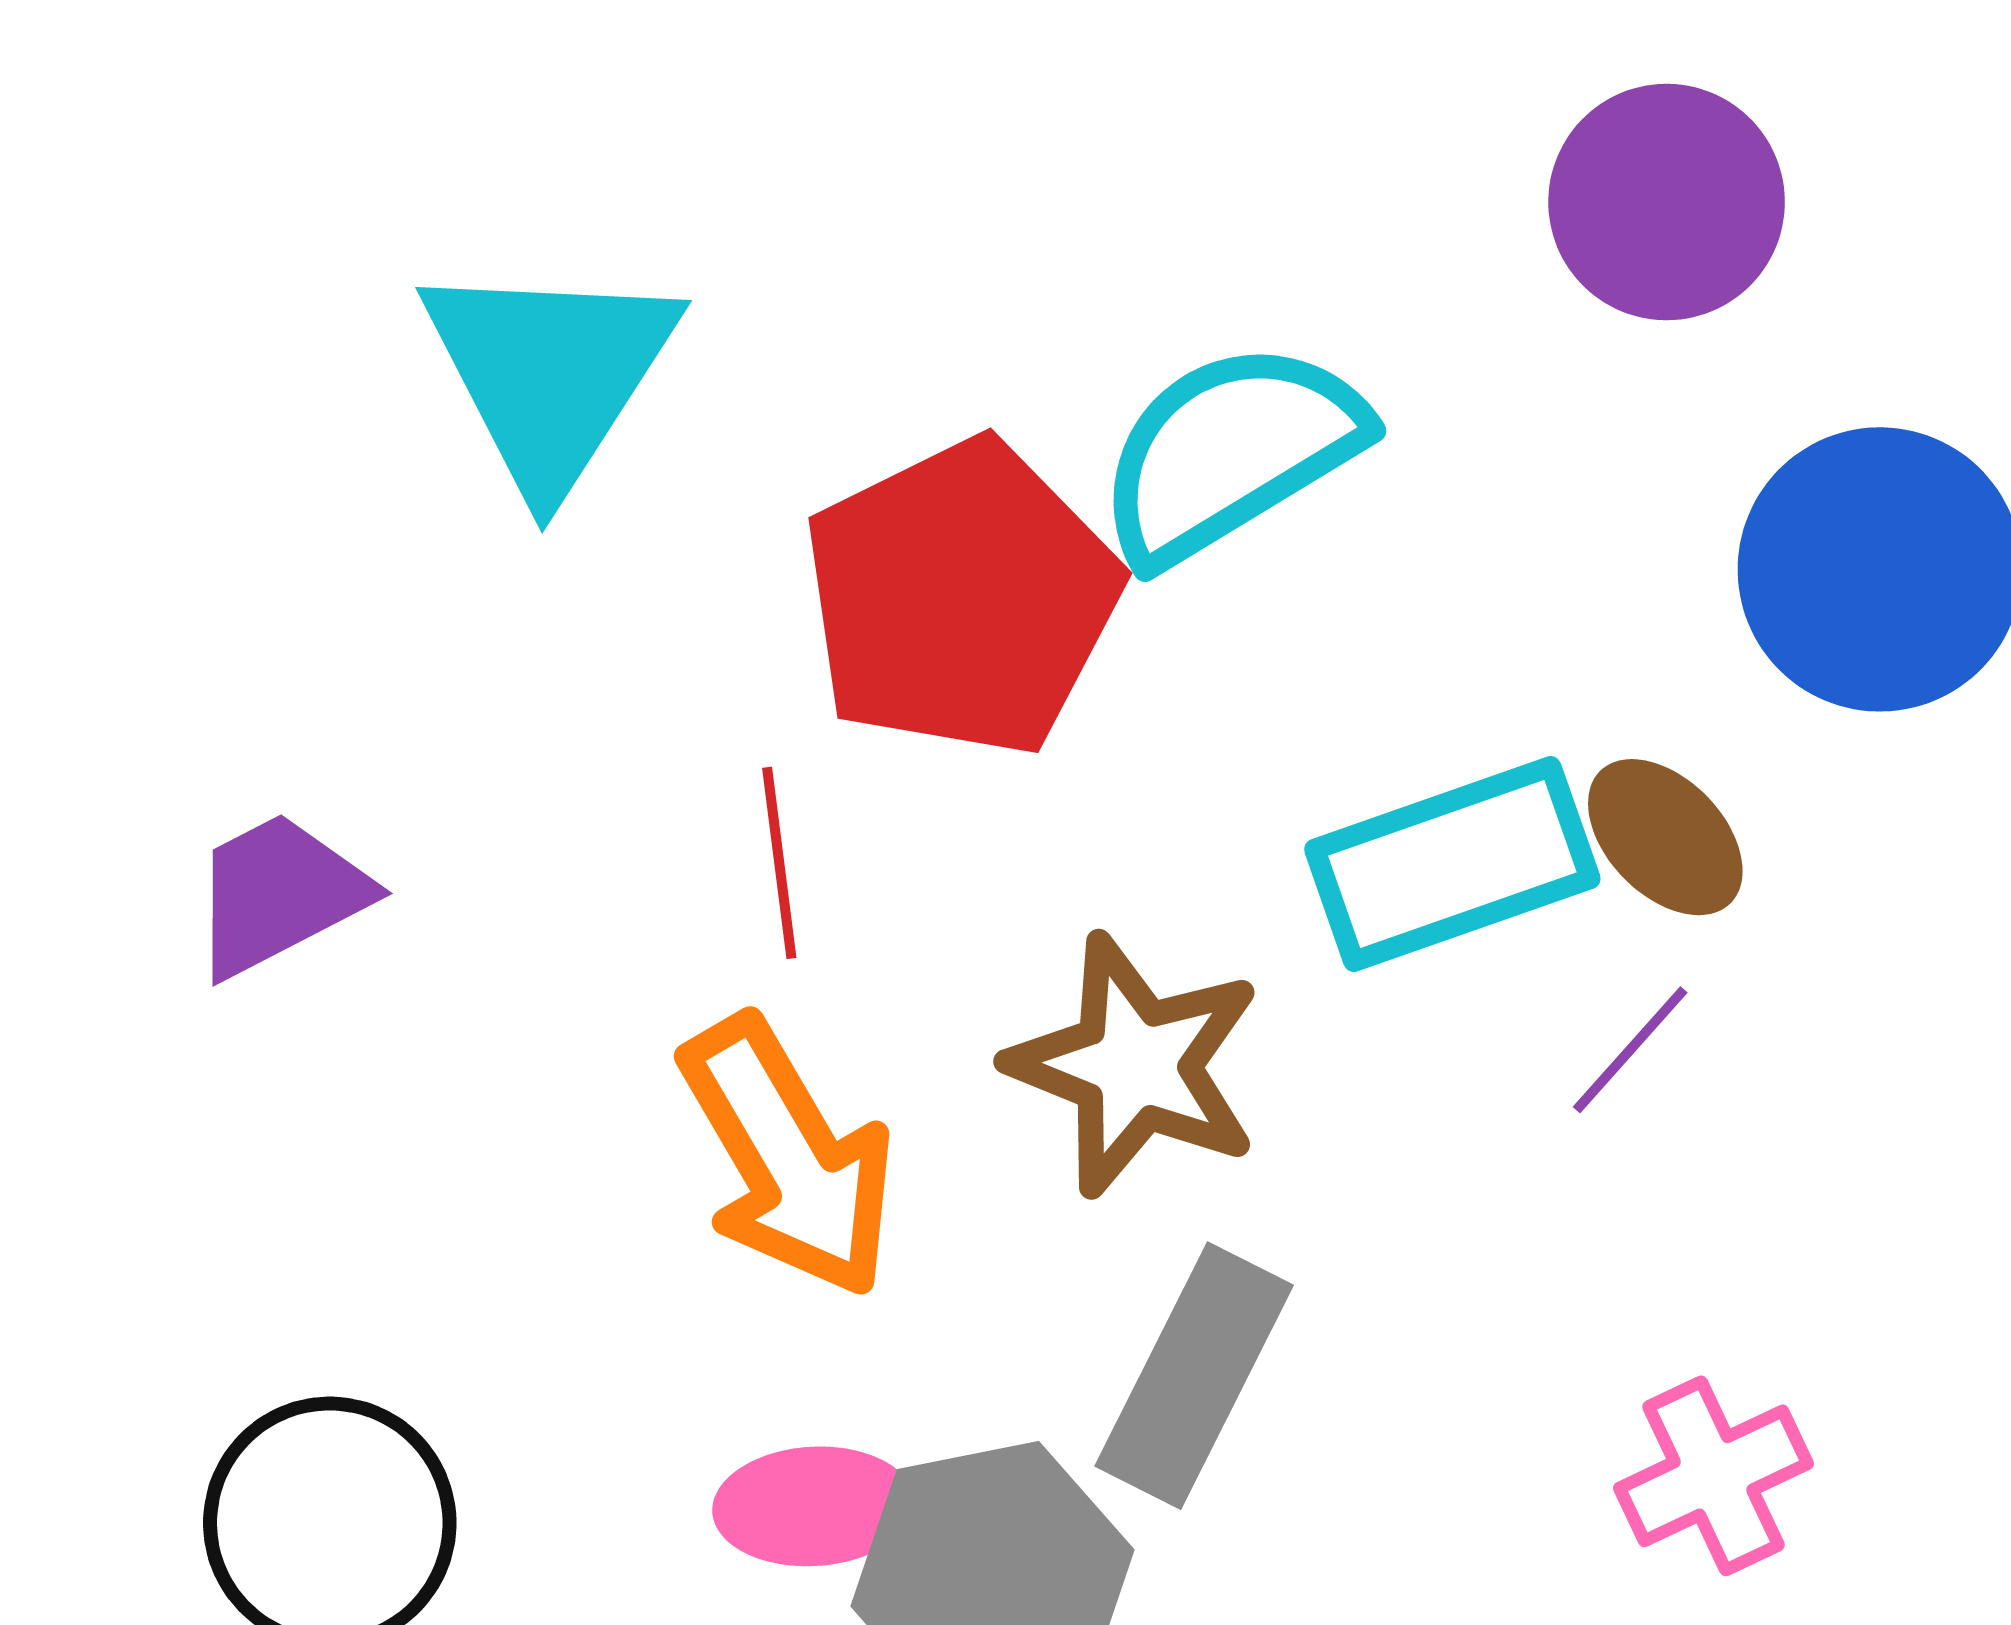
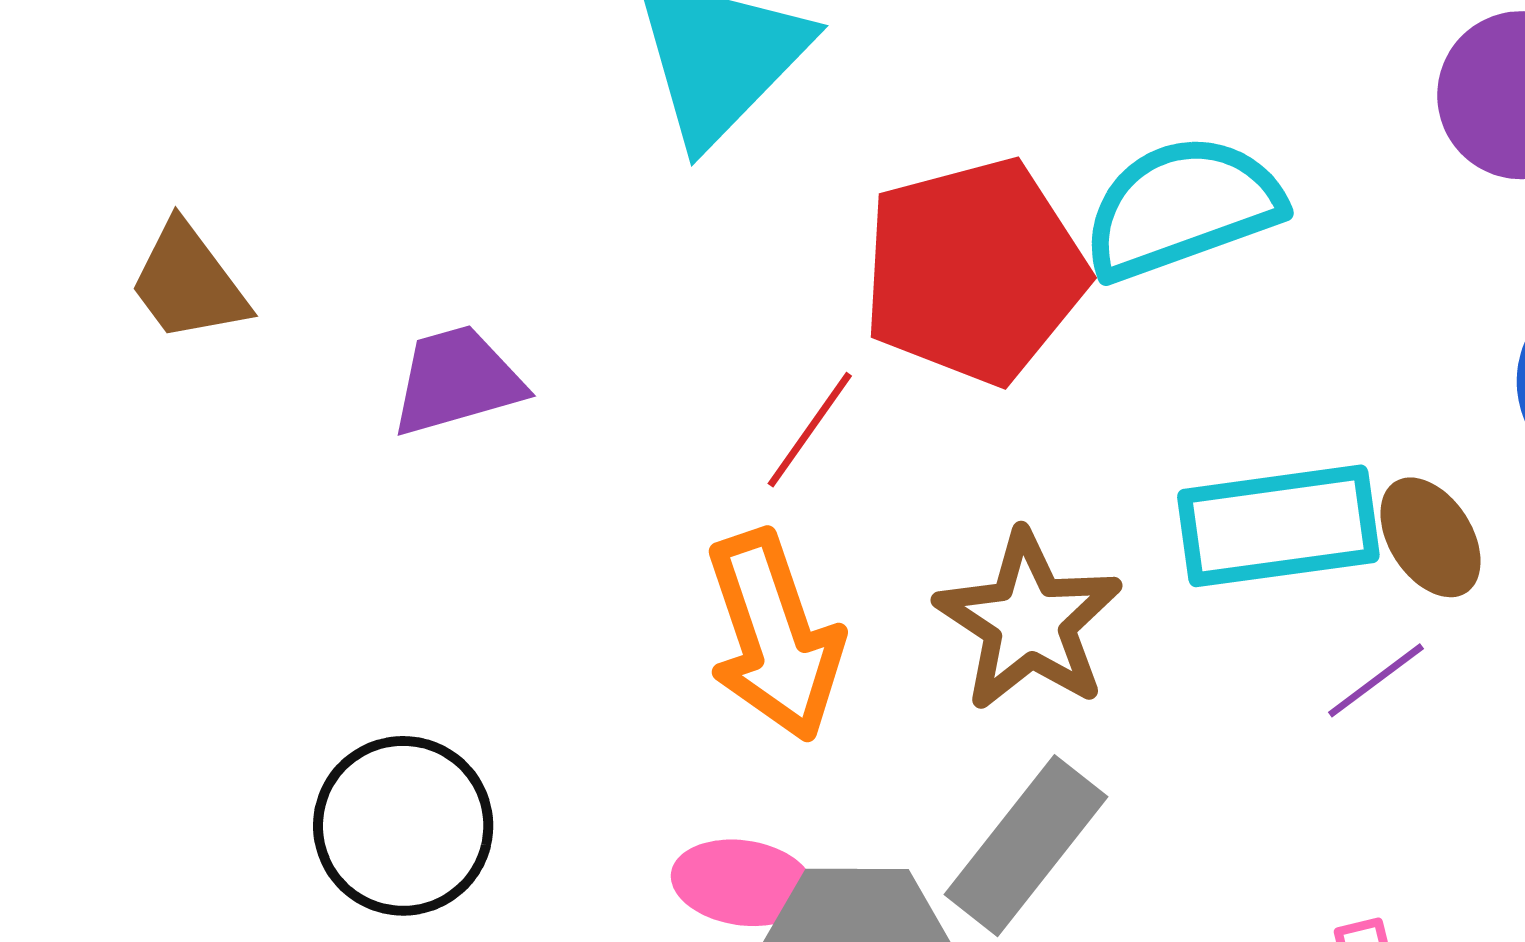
red line: (779, 863) -> (810, 430), turned 31

